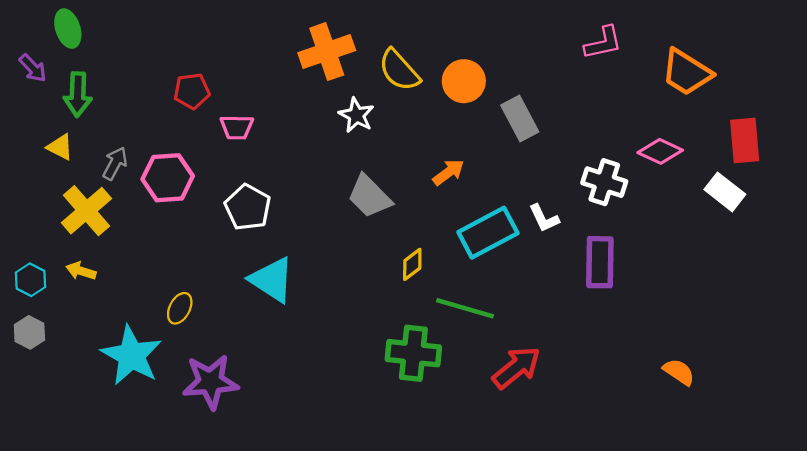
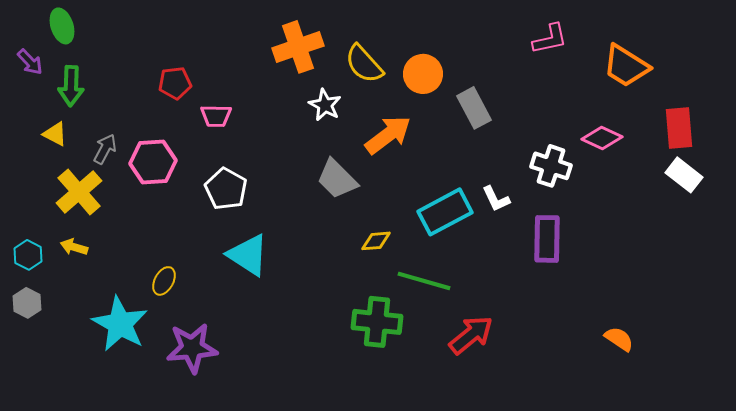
orange arrow: (448, 172) -> (388, 135), moved, size x1.6
white rectangle: (725, 192) -> (684, 175), moved
yellow diamond: (412, 264) -> (376, 241), turned 32

